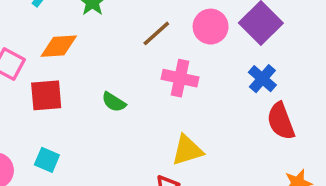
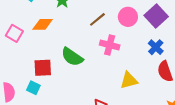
red square: (46, 95) -> (43, 68), moved
green semicircle: (114, 102) -> (72, 57), size x1.6
yellow triangle: (187, 150) -> (129, 80), moved

